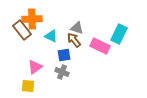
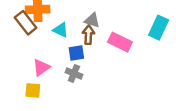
cyan rectangle: (119, 34) -> (159, 28), moved
brown arrow: (74, 40) -> (88, 35), turned 42

